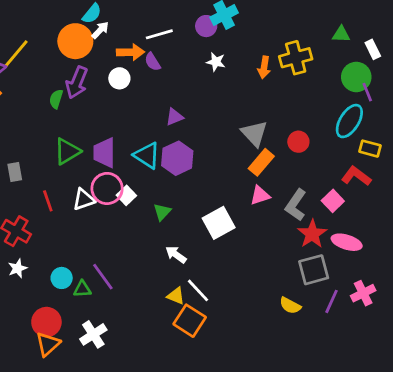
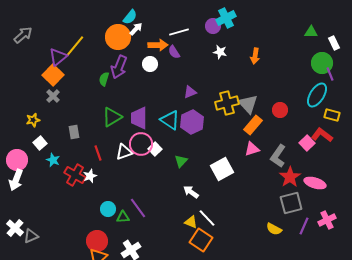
yellow cross: (296, 58) -> (227, 103), moved
pink square: (333, 201) -> (307, 143), moved
white star: (18, 268) -> (90, 176), moved

